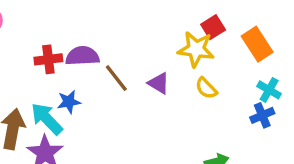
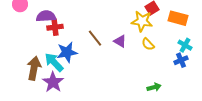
orange rectangle: (257, 44) -> (178, 18), turned -42
purple semicircle: (82, 56) -> (46, 16), moved
blue star: (69, 102) -> (67, 52), size x1.5

